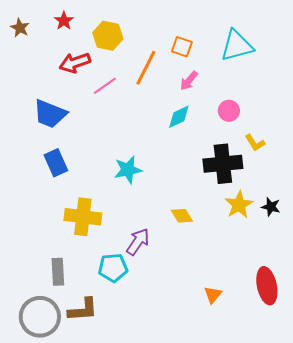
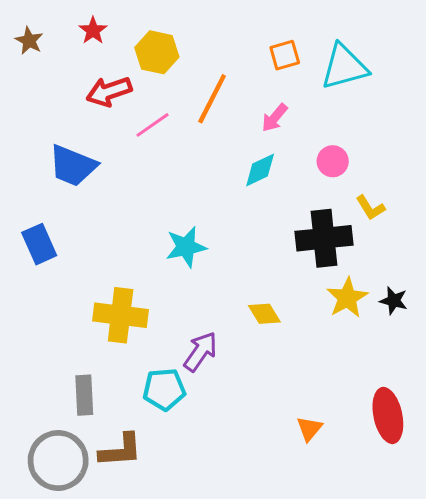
orange square: (182, 47) -> (285, 55), moved, turned -35
blue rectangle: (56, 163) -> (39, 244), moved

